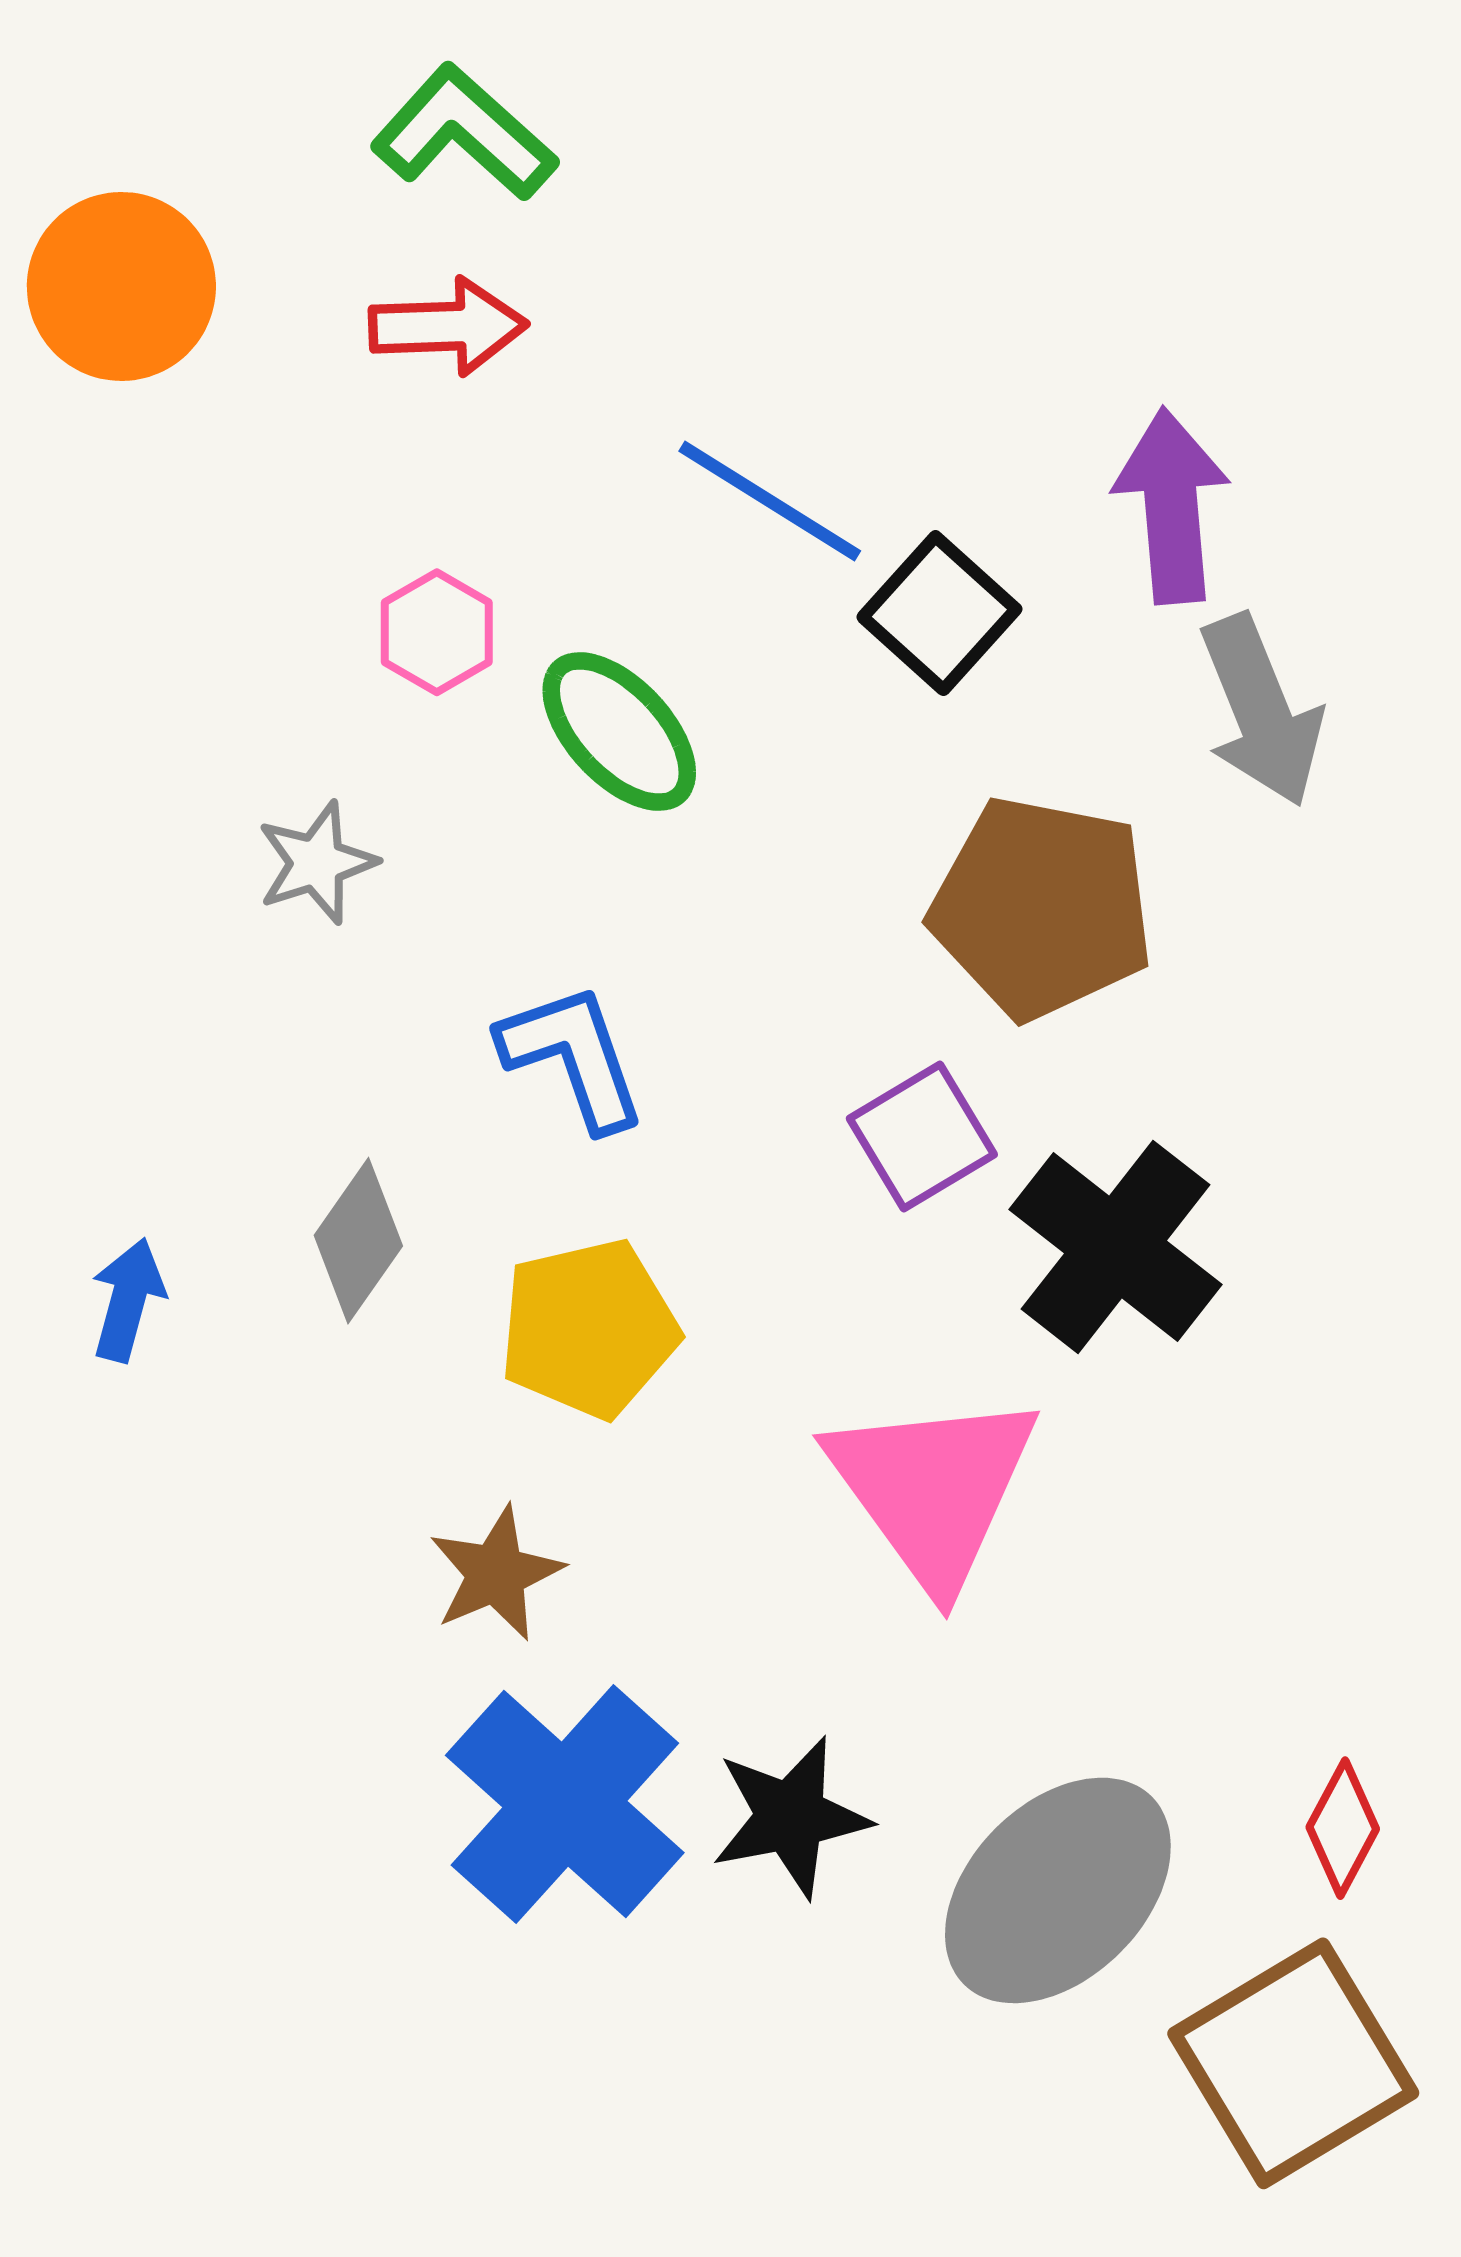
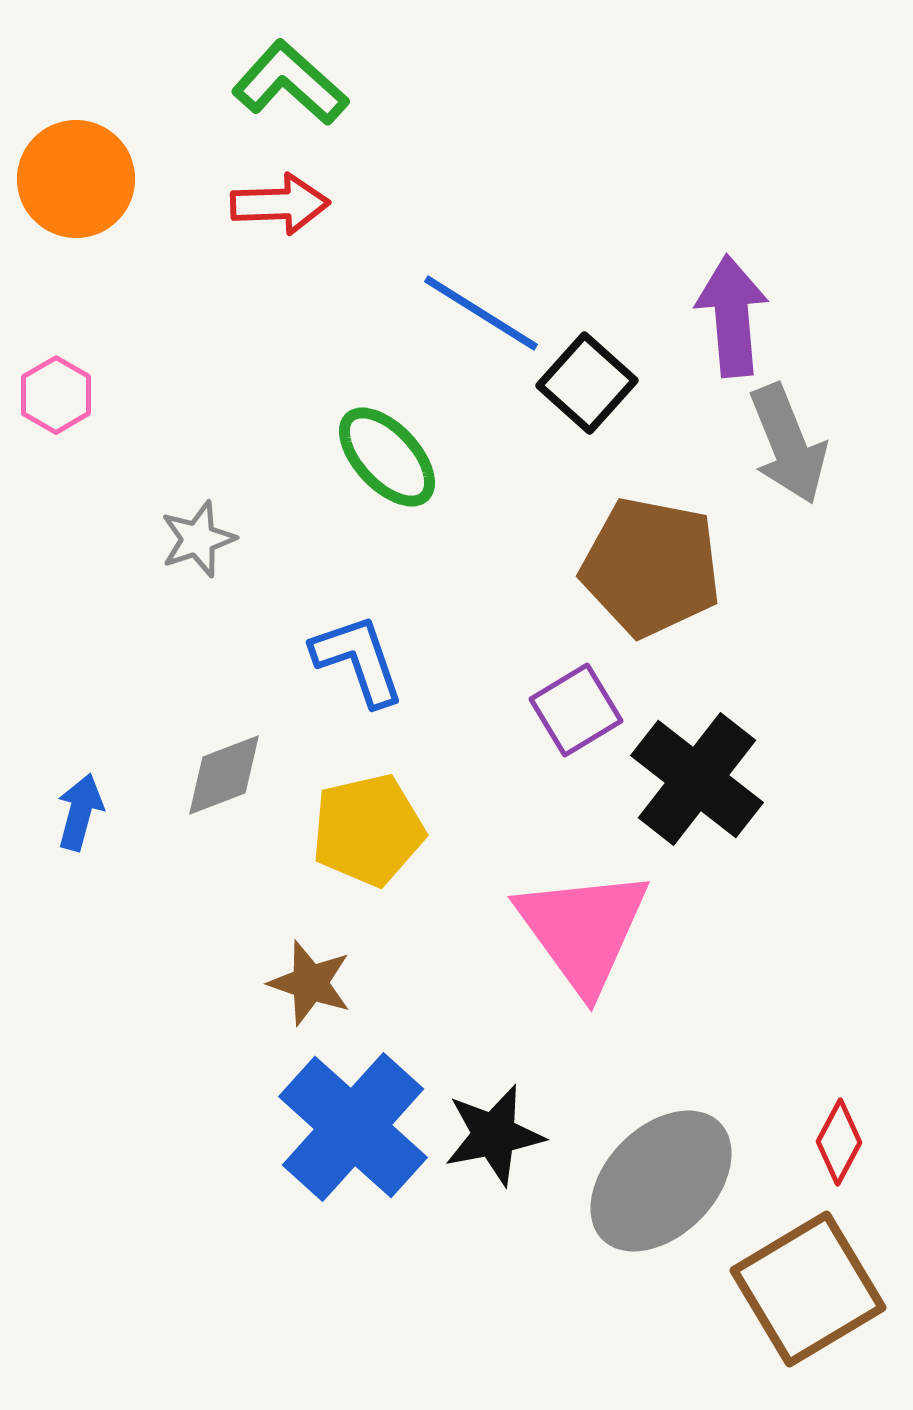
pink hexagon: (437, 632) -> (56, 395), moved
gray diamond: (358, 1241) -> (224, 775), turned 34
brown star: (496, 1574) -> (310, 983), turned -30

